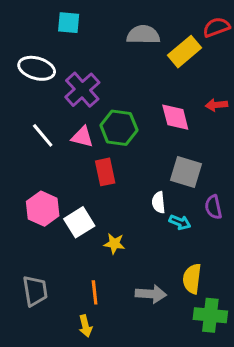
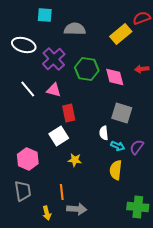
gray semicircle: (143, 35) -> (75, 29), moved
green hexagon: (119, 128) -> (87, 69), moved
purple semicircle: (213, 207) -> (137, 147), moved, turned 49
pink hexagon: (43, 209) -> (28, 159), moved
white square: (79, 222) -> (59, 136), moved
yellow semicircle: (192, 279) -> (116, 170), moved
gray arrow: (151, 294) -> (77, 209), moved
yellow arrow: (85, 326) -> (47, 213), moved

